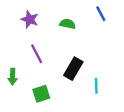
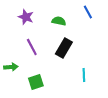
black rectangle: (73, 69) -> (64, 48), moved
green arrow: (13, 77) -> (11, 67), turned -96

